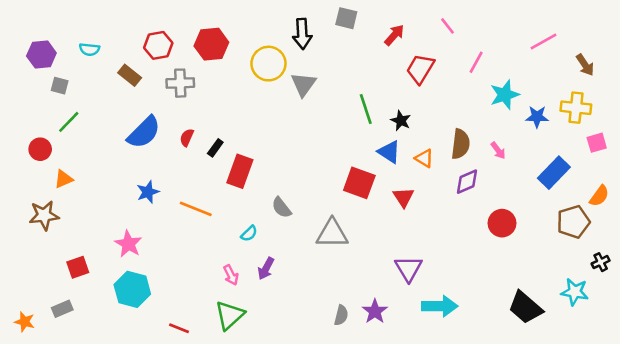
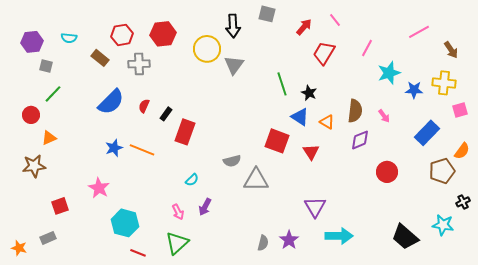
pink line: (448, 26) -> (335, 20), moved
gray semicircle: (281, 208) -> (232, 161), moved, turned -66
orange line: (196, 209) -> (142, 150), moved
cyan hexagon: (132, 289) -> (125, 223), moved

